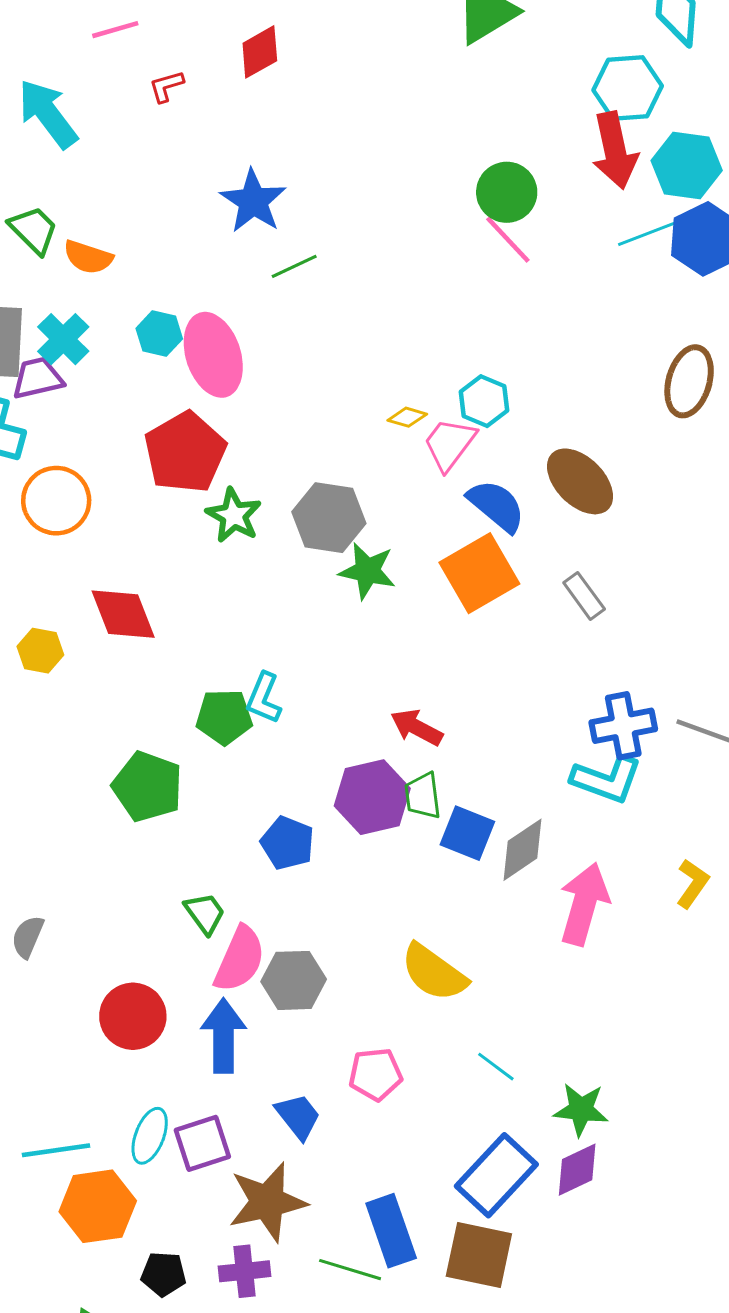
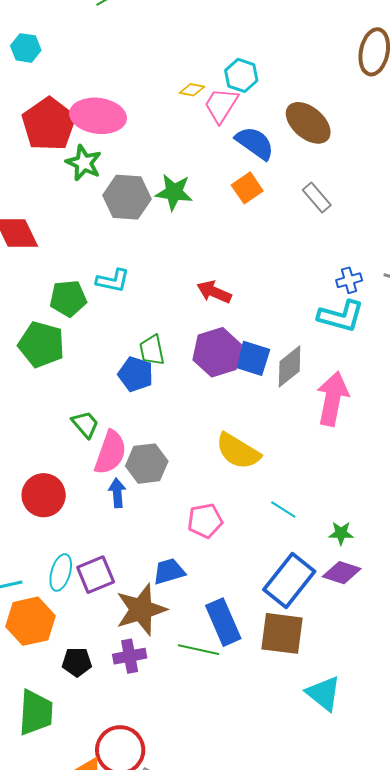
pink ellipse: (213, 355) -> (98, 116), moved, turned -60
gray hexagon: (329, 518) -> (127, 197), moved
orange square: (479, 573) -> (247, 188), size x0.6
cyan L-shape: (264, 698) -> (113, 281), turned -96
green pentagon: (224, 717) -> (68, 298), moved
blue cross: (623, 726) -> (349, 280), size x0.6
green trapezoid: (423, 796) -> (152, 350), moved
purple hexagon: (372, 797) -> (217, 352), moved
blue arrow: (223, 1036) -> (117, 493), moved, size x0.6
green star: (581, 1110) -> (341, 533), size x0.7
blue trapezoid: (298, 1116) -> (169, 571), moved, turned -64
purple diamond: (577, 1170) -> (342, 573), turned 48

